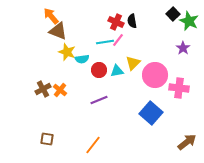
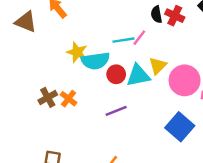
red cross: (116, 22) -> (175, 16), moved
brown triangle: (58, 31) -> (26, 22), moved
cyan semicircle: (82, 59) -> (95, 61), size x1.6
cyan triangle: (117, 71) -> (138, 75), size x1.5

